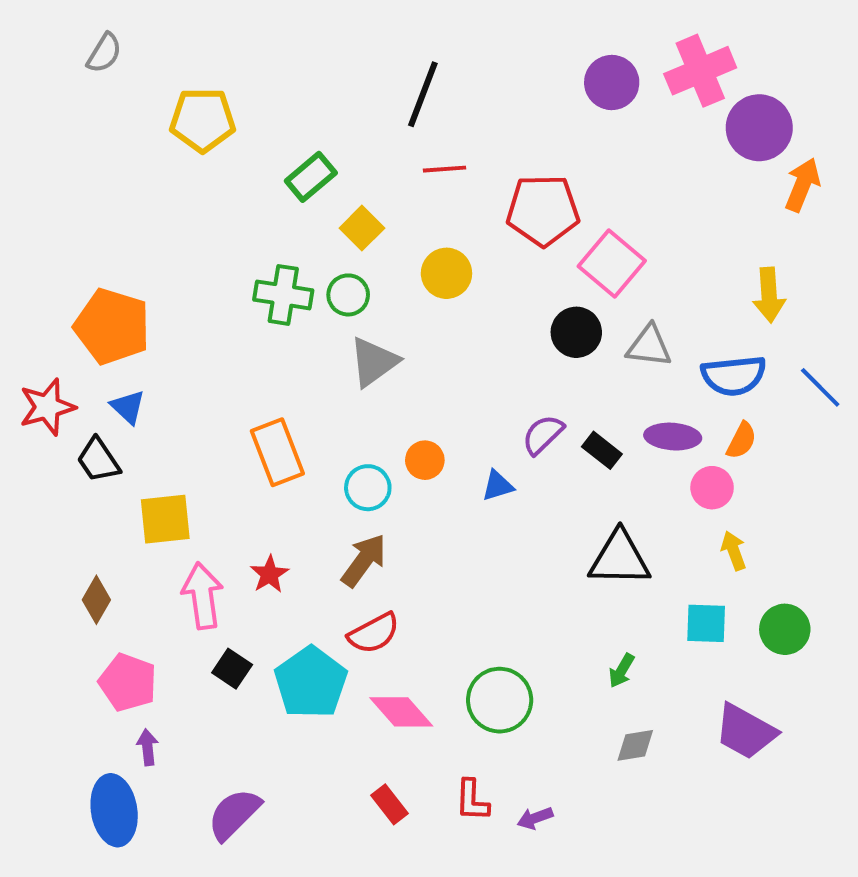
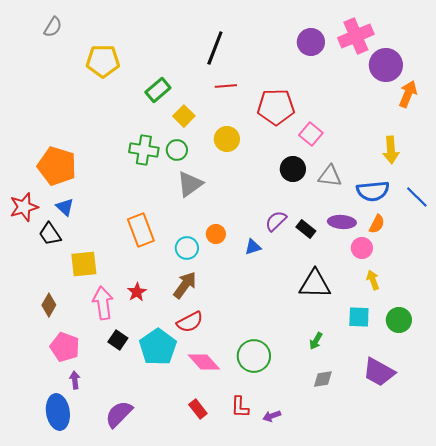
pink square: (612, 263) -> (311, 134), size x0.7

